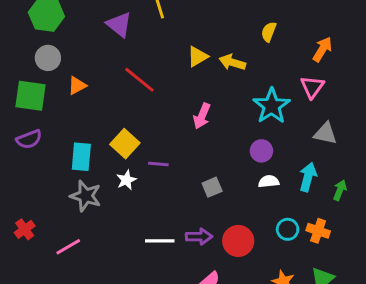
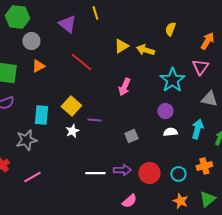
gray circle: (48, 58) -> (31, 41), moved
gray star: (86, 196) -> (26, 140), moved, turned -30
cyan circle: (288, 229) -> (178, 174), moved
orange cross: (318, 231) -> (204, 166), turned -35

